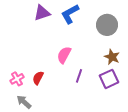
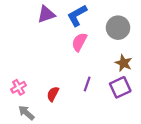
pink semicircle: (64, 55) -> (79, 42), moved
red semicircle: (38, 78) -> (53, 94), moved

